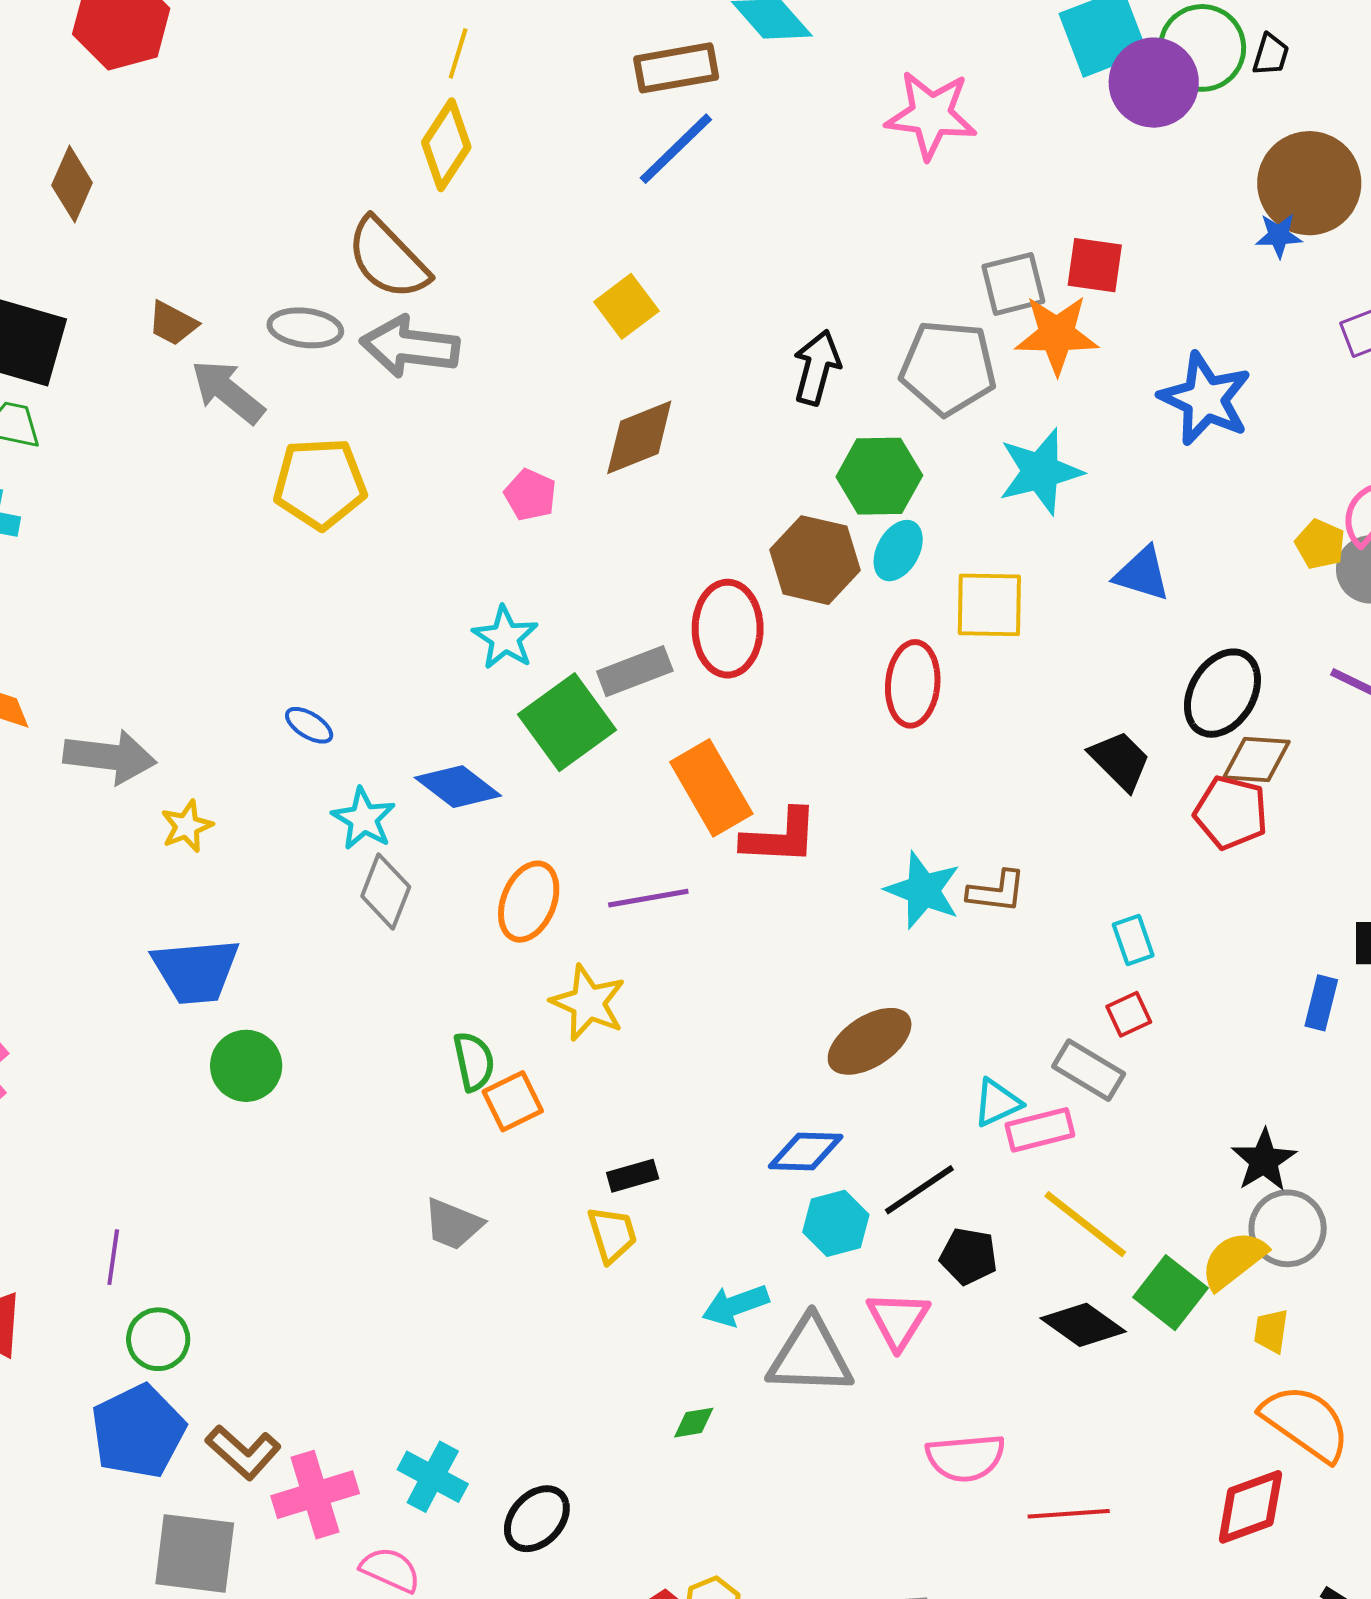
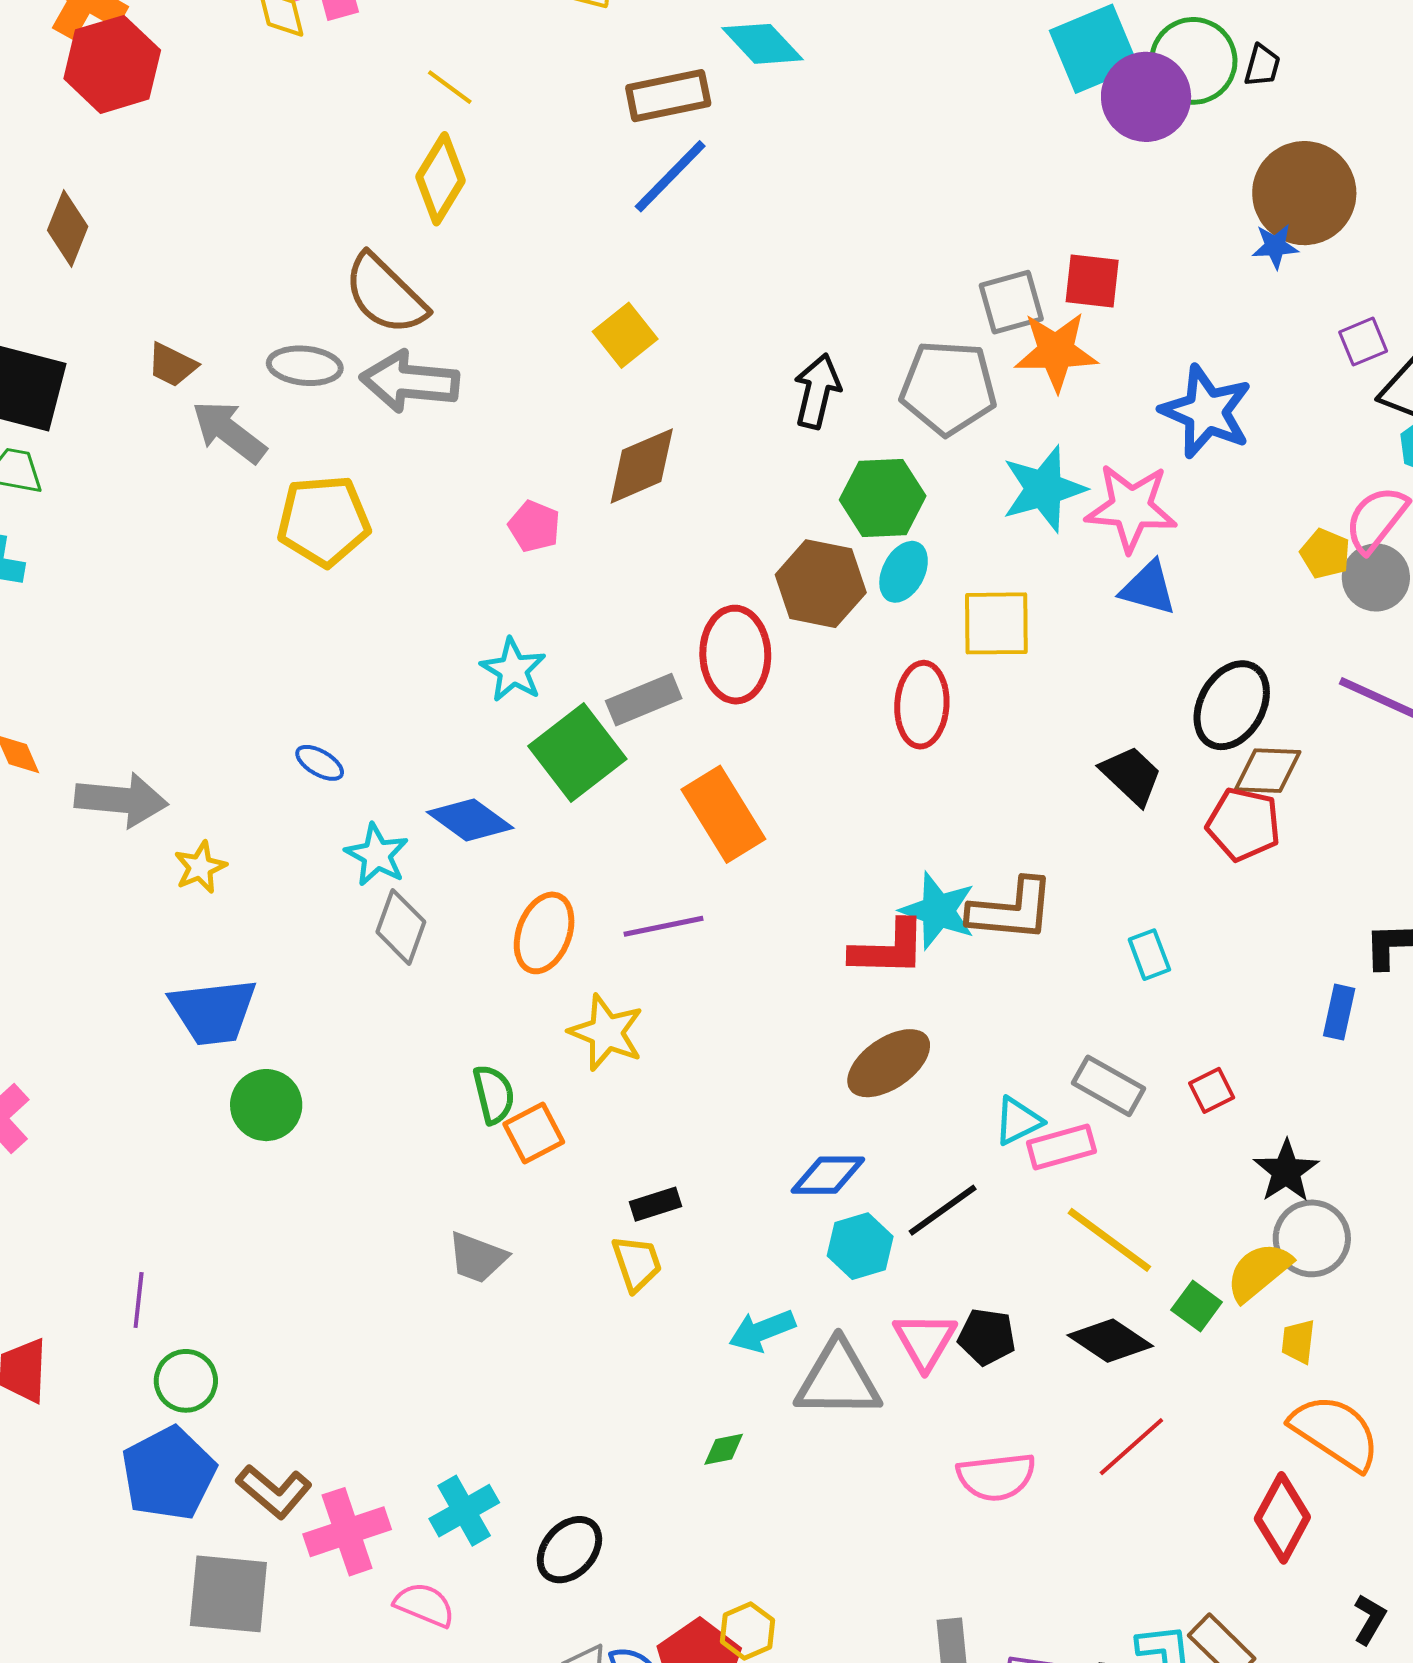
yellow line: (458, 53) -> (450, 87), turned -69
pink star: (931, 115) -> (1131, 508), moved
red L-shape: (780, 837) -> (888, 948), moved
brown L-shape: (997, 892) -> (1012, 910), size x1.5
red square: (1129, 1014) -> (1212, 1090), moved
black pentagon: (969, 1256) -> (987, 1337), moved
green square: (1170, 1293) -> (1197, 1306), size x0.7
cyan cross: (433, 1477) -> (464, 1511), turned 34
red diamond: (1250, 1507) -> (1282, 1518), turned -40
red line: (1069, 1514) -> (1131, 1447), moved, turned -36

